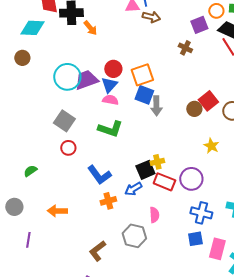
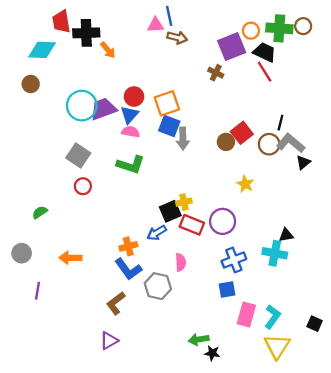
purple square: (199, 25) -> (232, 47), size x1.4
blue L-shape: (99, 175) -> (128, 269), moved
blue cross: (201, 213) -> (234, 260), turned -35
pink rectangle: (217, 249) -> (246, 315), moved

